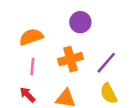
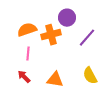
orange cross: (70, 59) -> (51, 35), moved
purple line: (106, 63) -> (87, 38), moved

